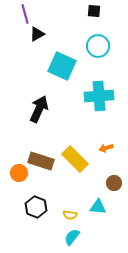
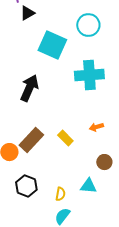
yellow rectangle: (75, 159) -> (65, 138), size x0.6
brown rectangle: (41, 161) -> (31, 140), turned -65
yellow semicircle: (70, 215) -> (60, 194), turned -88

